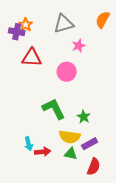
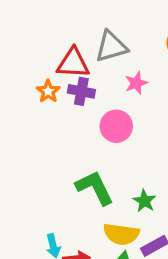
orange star: (26, 25) -> (48, 91), moved
purple cross: (17, 32) -> (81, 91), moved
red triangle: (32, 58) -> (73, 63), moved

